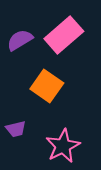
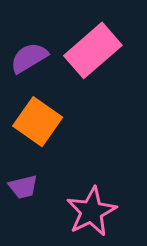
orange square: (47, 86) -> (38, 122), moved

